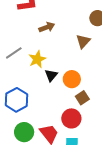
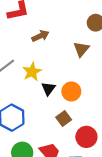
brown square: (82, 98) -> (64, 118), moved
red circle: (71, 118) -> (86, 137), moved

